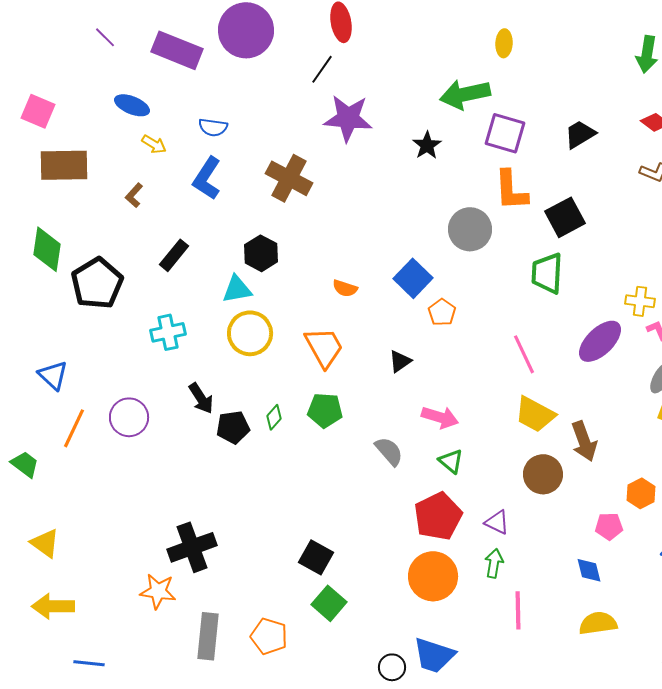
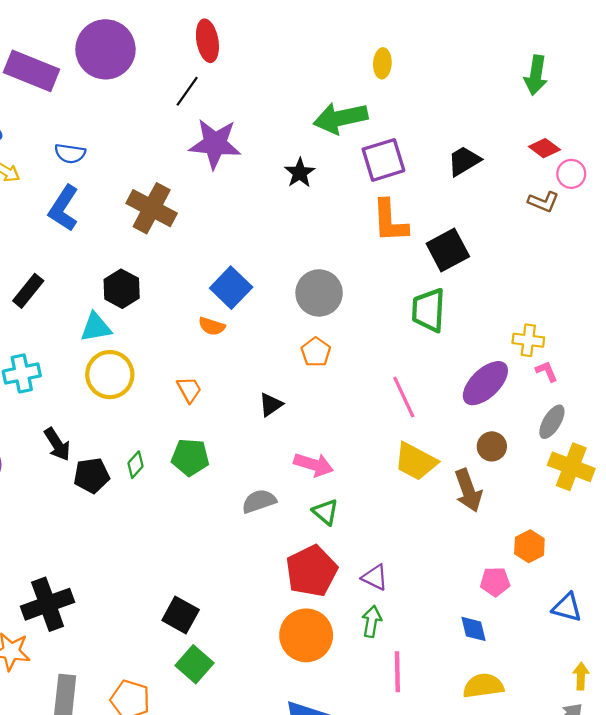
purple square: (505, 133) -> (383, 160), turned -33
gray circle: (470, 229) -> (319, 293), moved
blue square: (413, 278) -> (231, 288), moved
orange trapezoid: (324, 347) -> (189, 390), size x0.6
gray semicircle: (389, 451) -> (259, 501), turned -68
brown circle: (543, 474) -> (492, 446), moved, size x0.7

